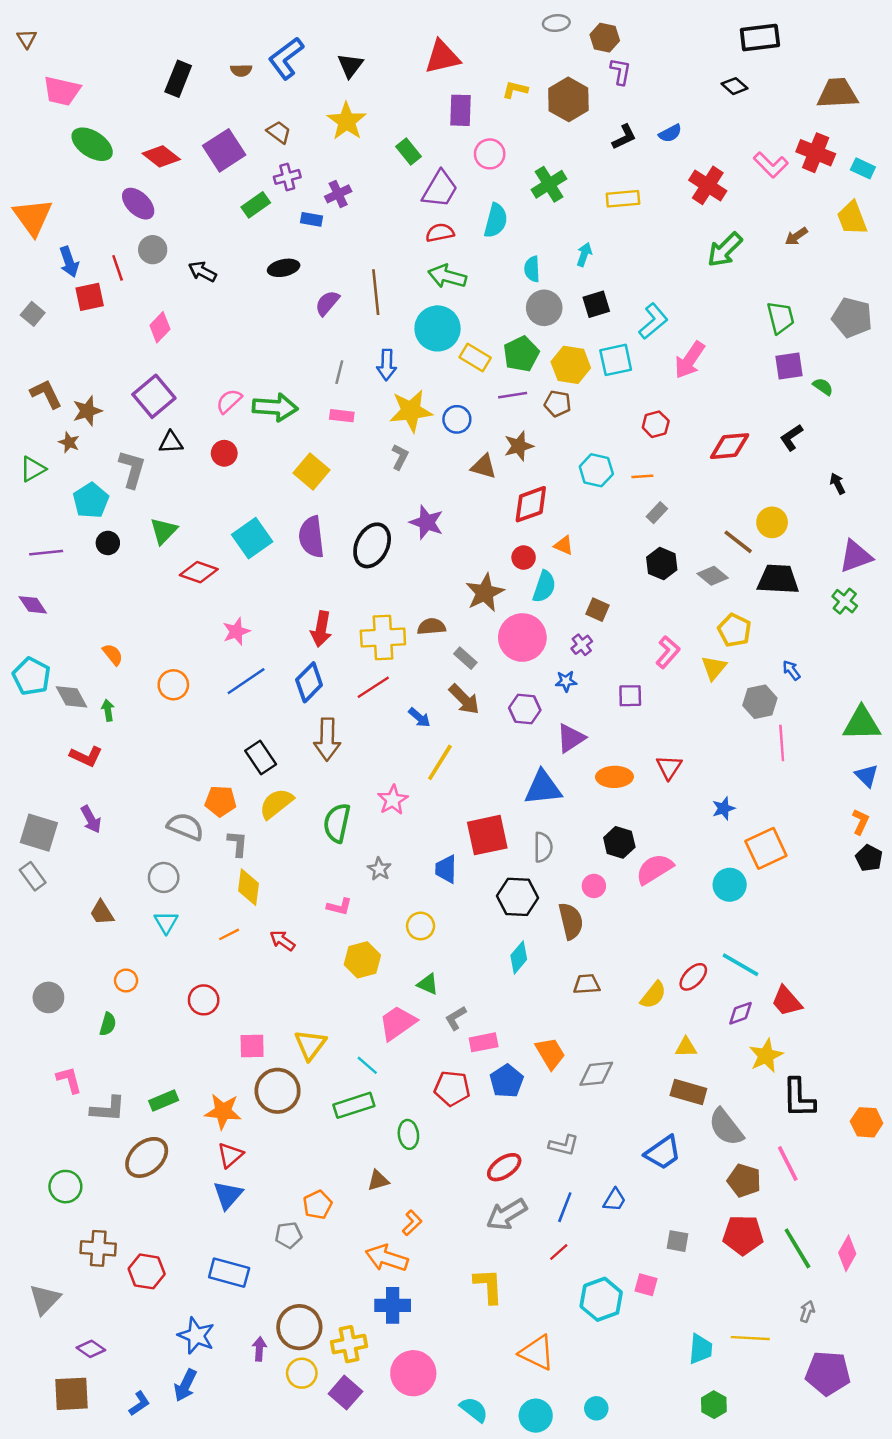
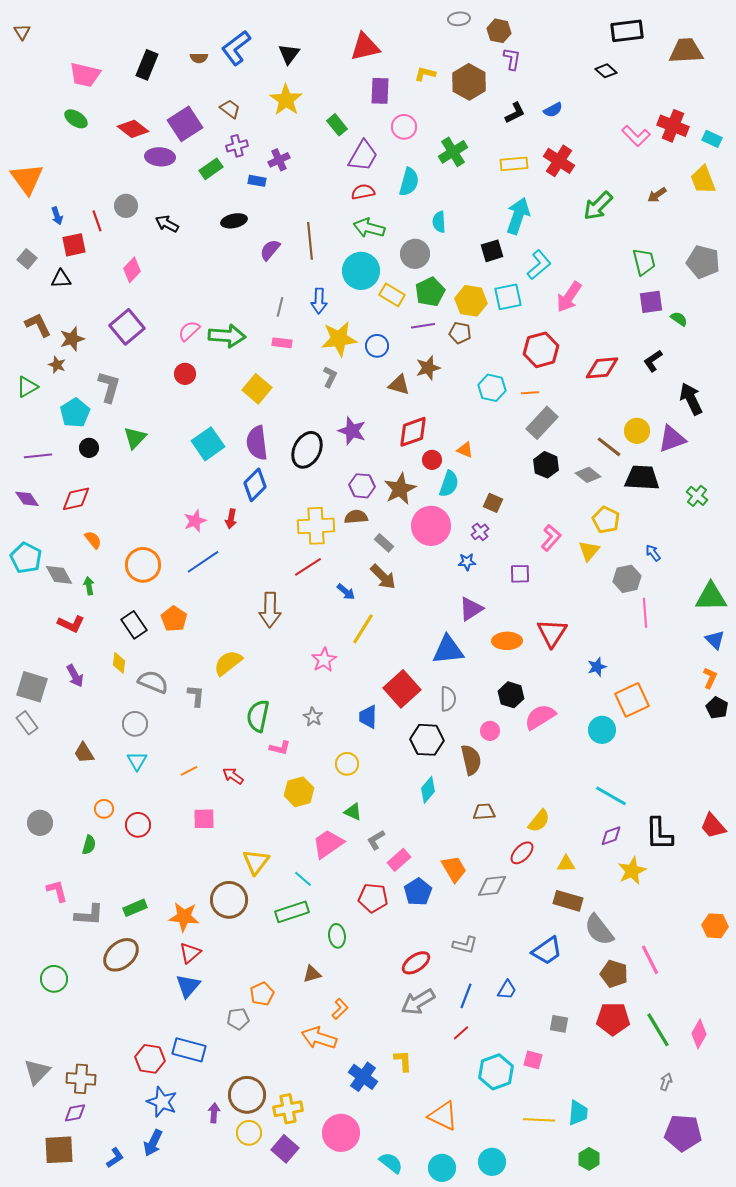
pink trapezoid: (62, 91) -> (85, 75), moved
brown trapezoid: (837, 93) -> (686, 51), moved
green ellipse: (92, 144) -> (76, 119), size x0.7
red cross: (708, 185) -> (559, 161), moved
purple ellipse: (138, 204) -> (160, 157), moved, turned -40
cyan arrow: (584, 255) -> (518, 216), moved, size x1.8
blue arrow: (69, 262) -> (57, 216), size x0.7
gray circle: (544, 308) -> (415, 254), moved
red hexagon: (656, 424) -> (541, 350), size x1.6
black triangle: (171, 442) -> (61, 279), moved
black arrow: (837, 484) -> (691, 399), size x1.8
red diamond: (531, 504) -> (413, 432), moved
gray rectangle: (657, 513) -> (542, 423), size x1.8
purple triangle: (856, 556) -> (672, 439), moved
red diamond: (199, 572) -> (76, 499), moved, turned -32
red arrow: (321, 629) -> (231, 519), moved, size x0.7
blue diamond: (309, 682) -> (255, 485), moved
orange circle: (173, 685) -> (143, 565), size x1.4
purple hexagon: (525, 709) -> (362, 486), moved
black rectangle: (261, 757) -> (134, 625), moved
red triangle: (669, 767) -> (552, 633), size x1.4
orange pentagon: (221, 801) -> (174, 619), moved, turned 30
green semicircle: (337, 823) -> (258, 716), moved
red square: (487, 835) -> (402, 689), turned -30
yellow diamond: (248, 887) -> (119, 663), moved, size x0.7
red ellipse: (693, 977) -> (522, 853), moved
red circle: (204, 1000) -> (138, 825), moved
red trapezoid: (787, 1001) -> (713, 826), moved
pink rectangle: (484, 1042) -> (399, 860), turned -30
pink square: (252, 1046) -> (204, 819), moved
black L-shape: (799, 1098) -> (659, 834), moved
brown cross: (98, 1248) -> (81, 1079), moved
red hexagon: (147, 1271) -> (150, 1059), moved
yellow L-shape: (488, 1286) -> (403, 1061), size x0.7
blue cross: (393, 1305) -> (363, 1077), moved, turned 36
yellow line: (750, 1338) -> (539, 1120), moved
purple diamond: (91, 1349) -> (75, 1113), turned -45
cyan circle: (596, 1408) -> (492, 1162), size x1.4

